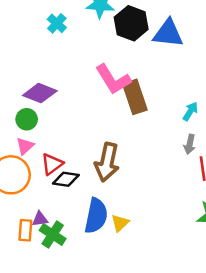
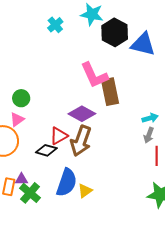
purple diamond: (40, 93) -> (82, 114), moved
cyan arrow: (190, 111) -> (150, 118), moved, turned 35
red triangle: (52, 164) -> (59, 136), moved

